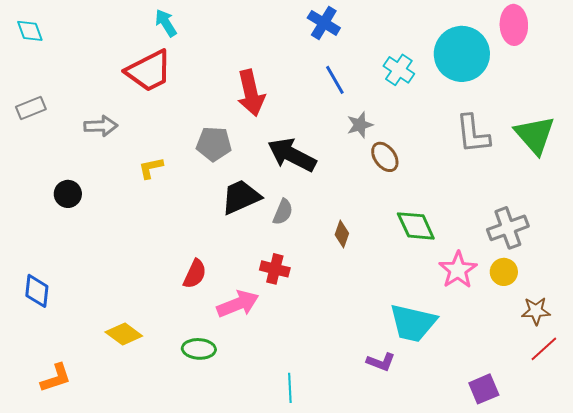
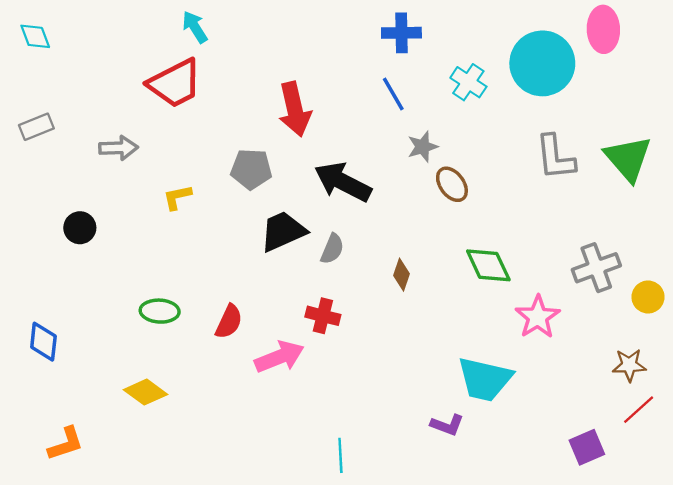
blue cross: (324, 23) -> (401, 33), moved, turned -32
yellow circle: (504, 272) -> (648, 297), moved
green ellipse: (199, 349) -> (160, 311), moved
purple square: (484, 389) -> (587, 447), moved

